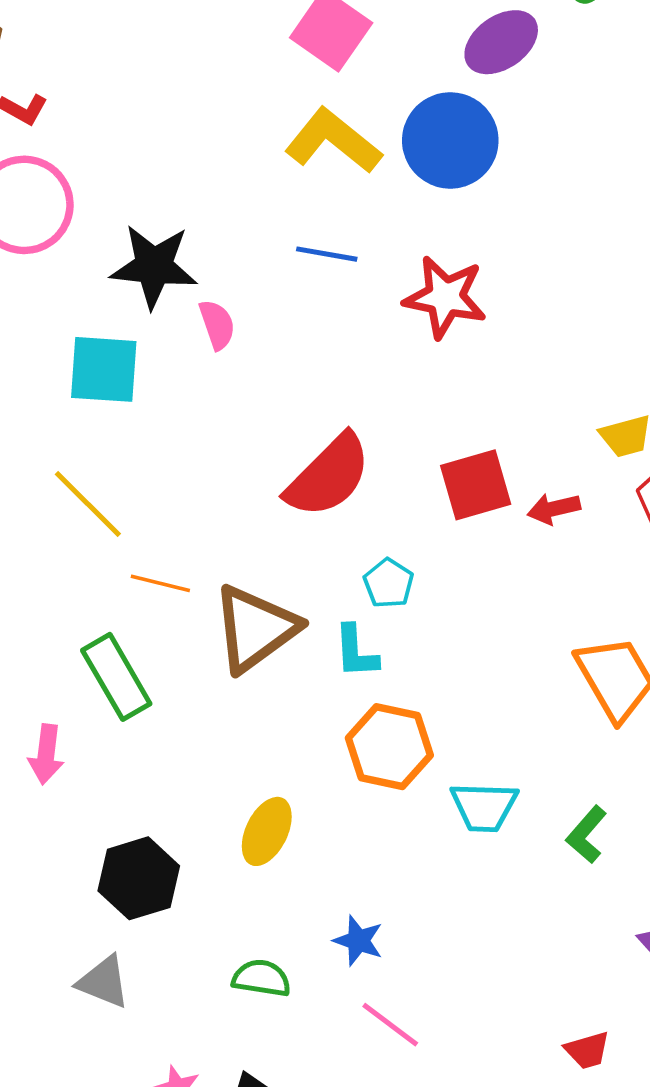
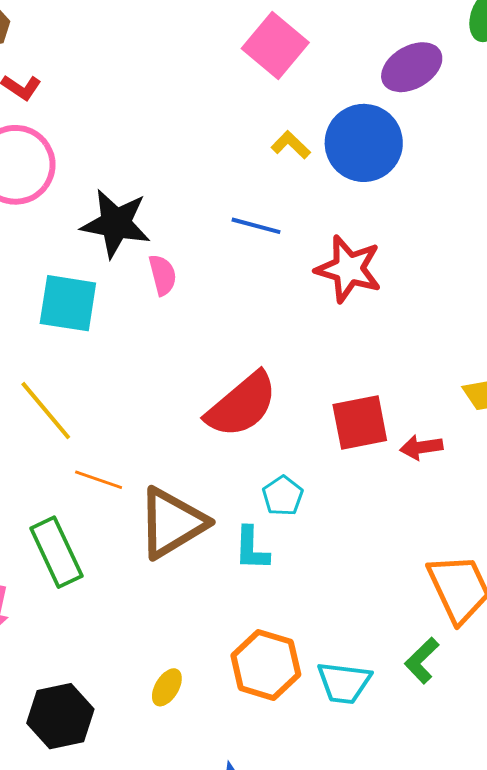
yellow L-shape: (333, 141) -> (291, 145), moved, size x0.5
orange hexagon: (389, 747) -> (266, 665), moved
yellow ellipse: (267, 831) -> (167, 687), size x0.7
green L-shape: (586, 835) -> (422, 661), moved

